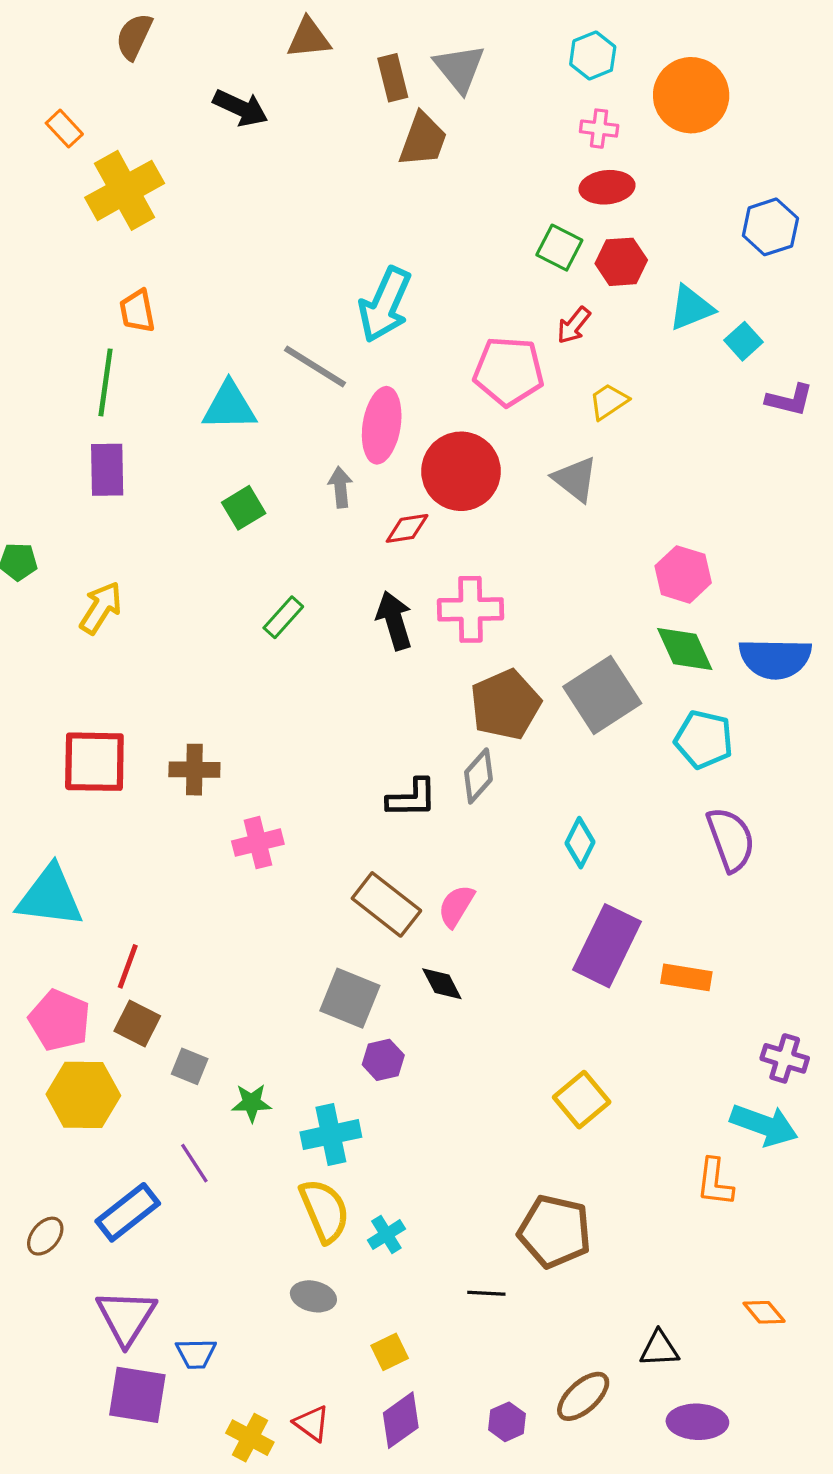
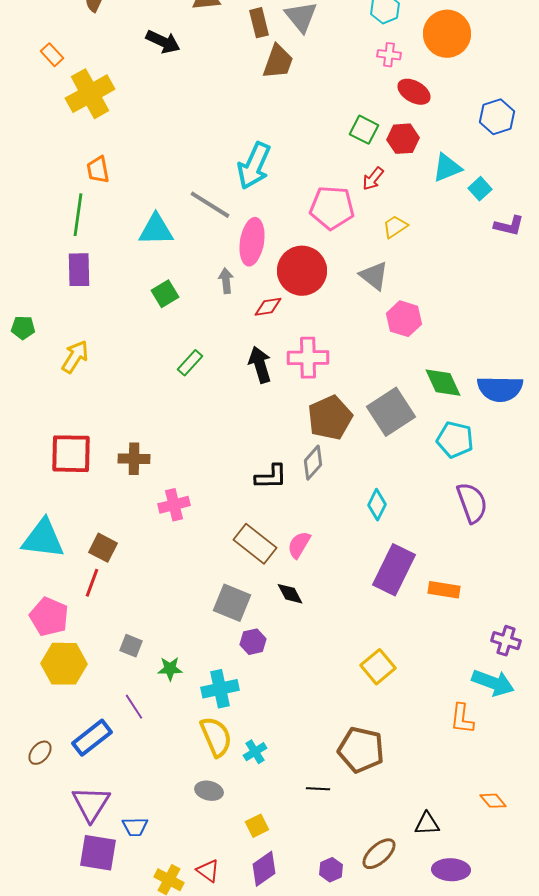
red ellipse: (607, 187) -> (414, 92), moved, turned 36
pink hexagon: (683, 574) -> (404, 319), moved
brown square: (137, 1023) -> (103, 548), moved

